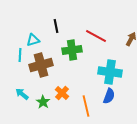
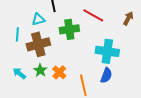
cyan triangle: (33, 40) -> (38, 19), moved
green star: (43, 102) -> (40, 70), moved

